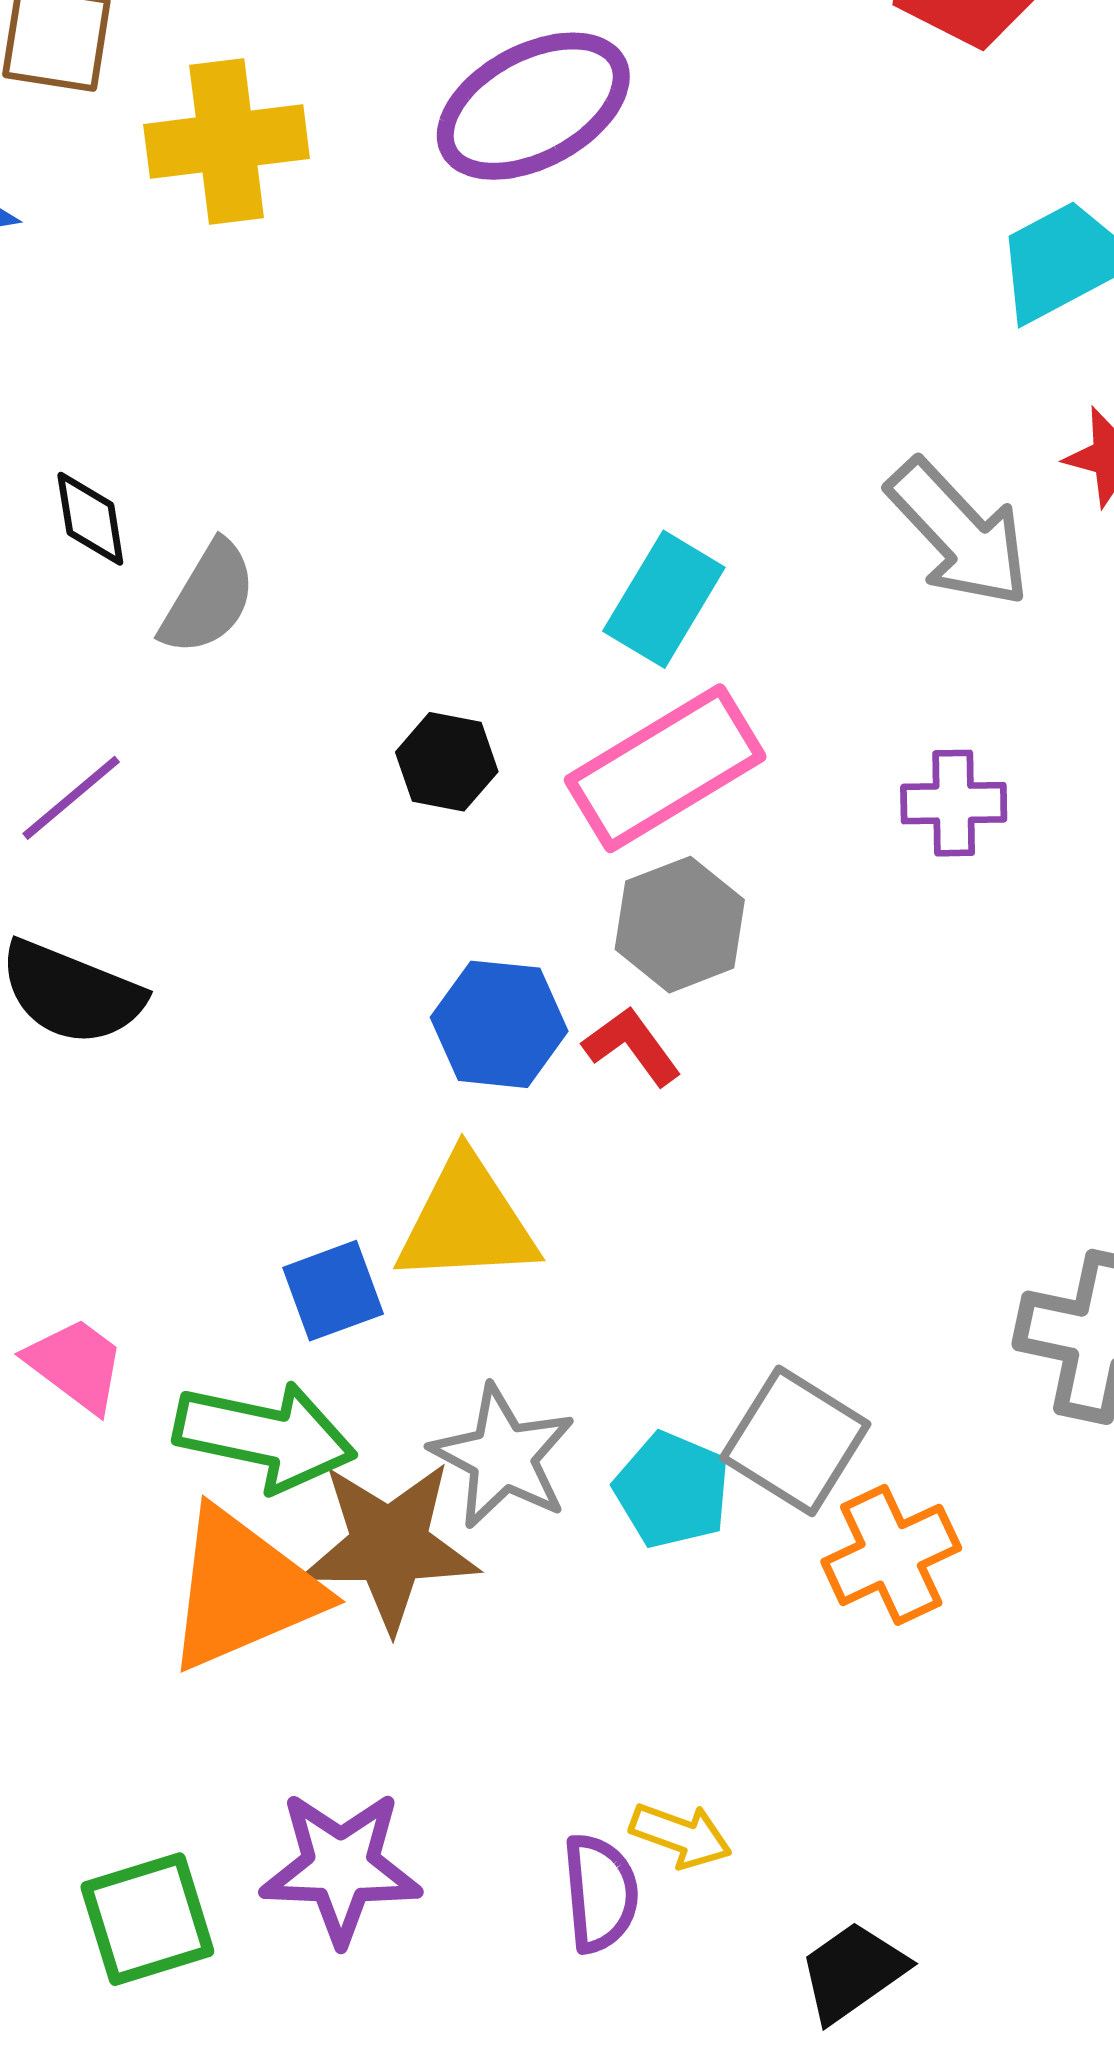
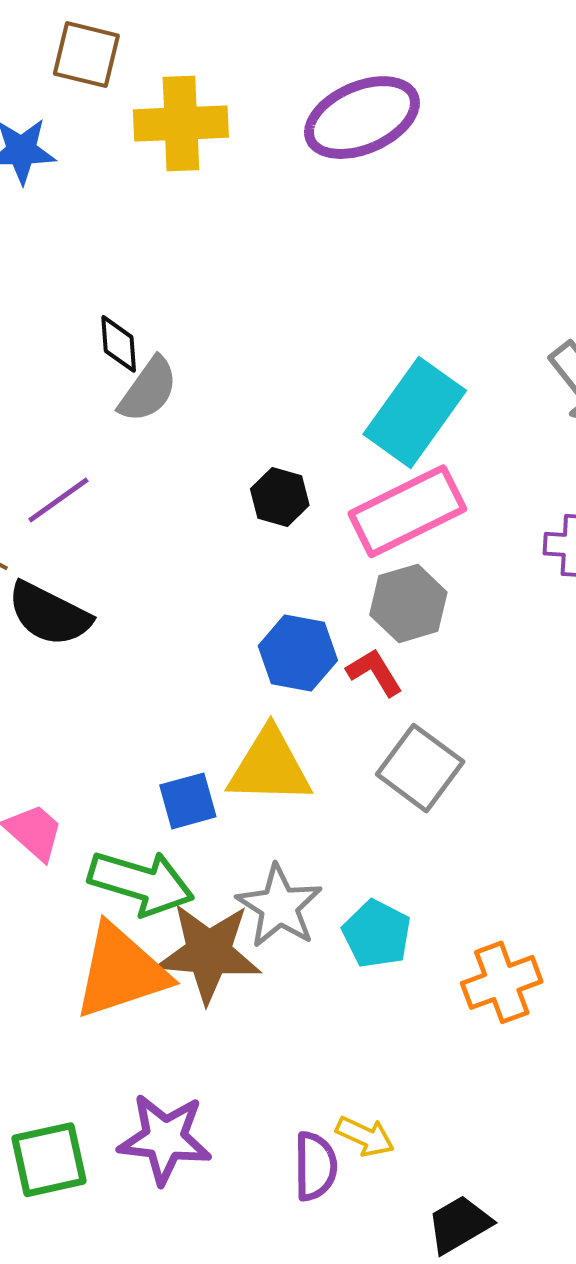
black diamond: (90, 519) -> (119, 344), moved
cyan rectangle: (664, 599) -> (415, 412), size x1.4
gray square: (795, 1441) -> (420, 768), moved

